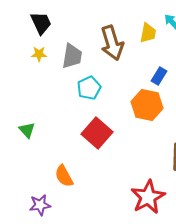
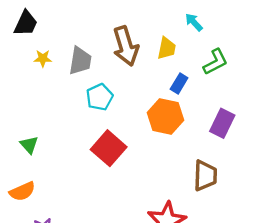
black trapezoid: (41, 23) -> (26, 23), moved, turned 50
yellow trapezoid: (148, 33) -> (167, 48), moved
orange semicircle: (64, 176) -> (22, 191), moved, turned -85

